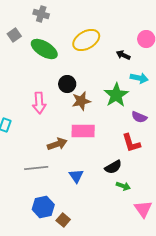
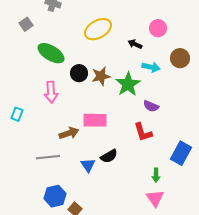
green ellipse: (44, 49) -> (51, 53), moved
brown star: (81, 101) -> (101, 76), moved
black semicircle: (113, 167) -> (109, 156), moved
green arrow: (123, 186) -> (156, 175), moved, turned 72

